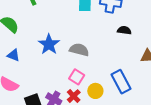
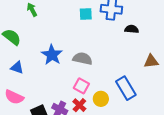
black semicircle: (124, 30) -> (132, 29), moved

